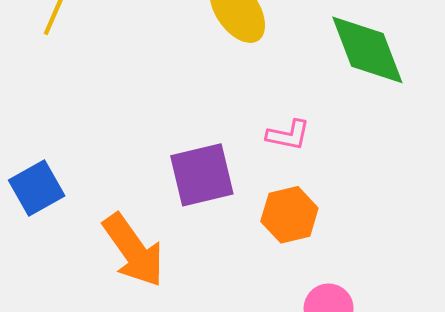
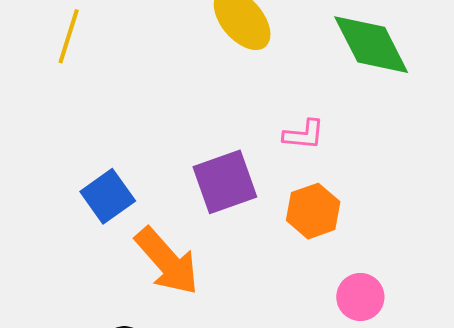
blue square: (37, 188) -> (108, 196), moved

